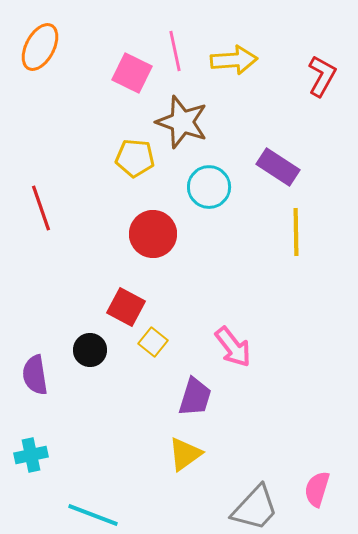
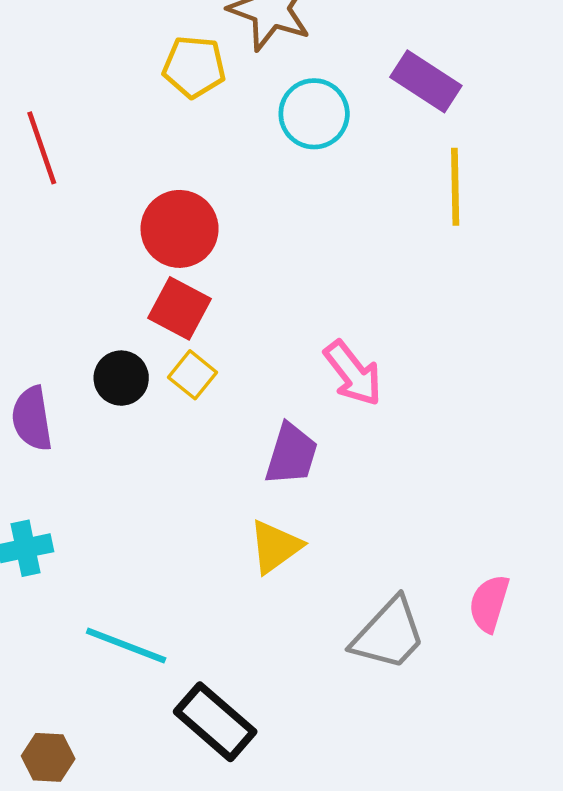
red circle: (153, 234) -> (180, 229), moved
yellow square: (153, 342) -> (192, 375), moved

